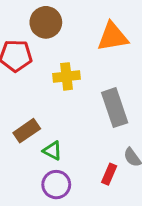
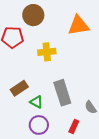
gray rectangle: (115, 108) -> (62, 93), moved
red rectangle: (109, 174) -> (74, 127), moved

